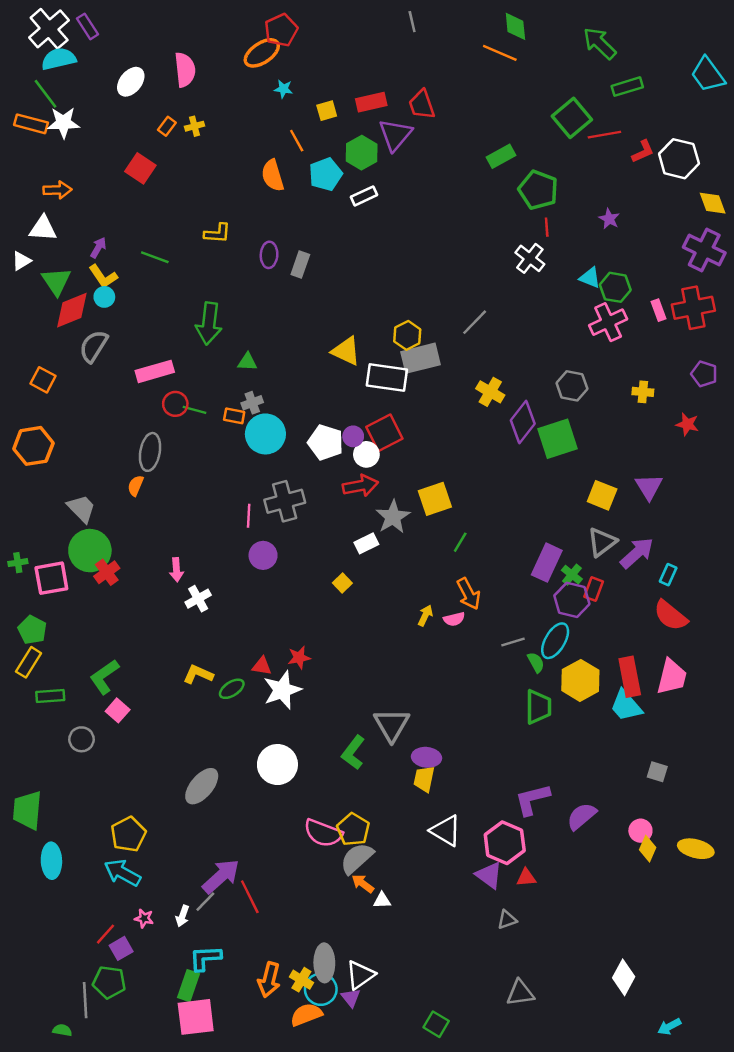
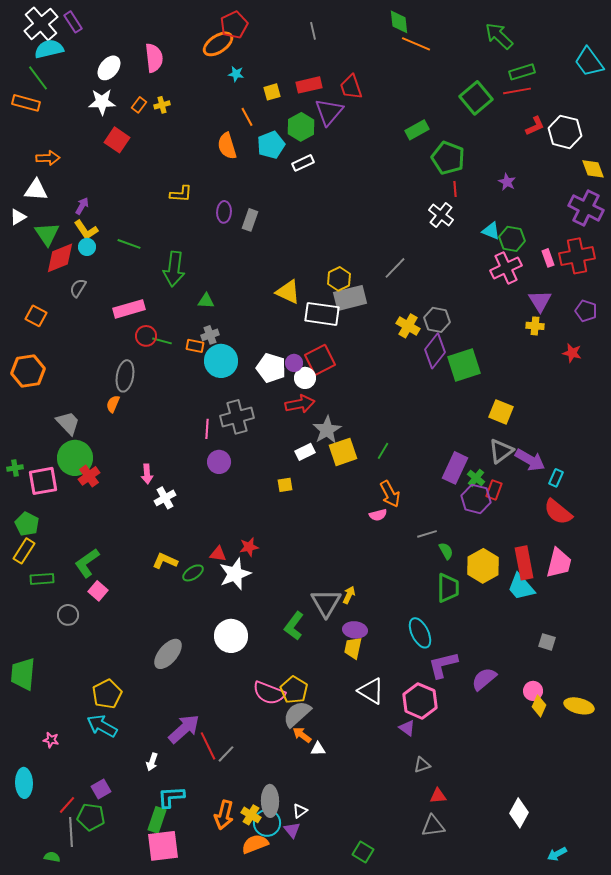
gray line: (412, 22) -> (313, 31), moved
green diamond: (515, 26) -> (399, 22), moved
white star: (63, 123) -> (102, 102), moved
red line: (604, 135) -> (517, 91), moved
green line: (155, 257) -> (129, 244), moved
gray semicircle: (94, 346) -> (78, 288), size x0.7
gray hexagon: (572, 386) -> (437, 320), moved
purple triangle: (649, 487) -> (540, 301), moved
yellow square: (435, 499) -> (343, 452), moved
purple arrow: (637, 553) -> (530, 460), turned 72
yellow square: (342, 583) -> (285, 485), turned 35
yellow arrow: (425, 615) -> (349, 595), moved
cyan ellipse: (555, 641) -> (420, 633), moved, turned -56
cyan ellipse: (51, 861) -> (24, 783), moved
purple triangle: (489, 875) -> (407, 728), size x0.7
red triangle: (526, 878) -> (438, 796), moved
gray line: (205, 902) -> (226, 754), moved
pink star: (144, 918) -> (51, 740), moved
red line: (106, 934) -> (67, 805), moved
white triangle: (360, 975) -> (300, 811), size x0.6

